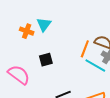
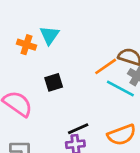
orange line: (85, 49) -> (106, 66), turned 36

